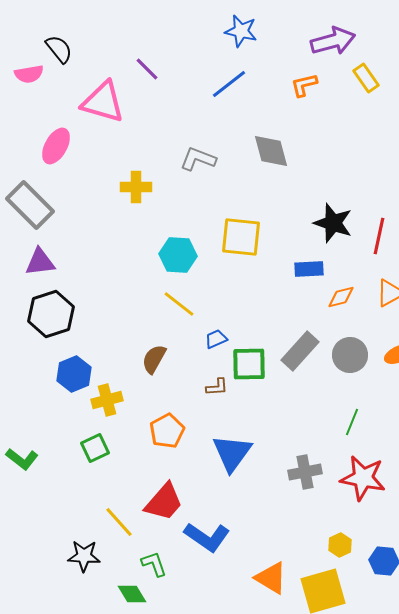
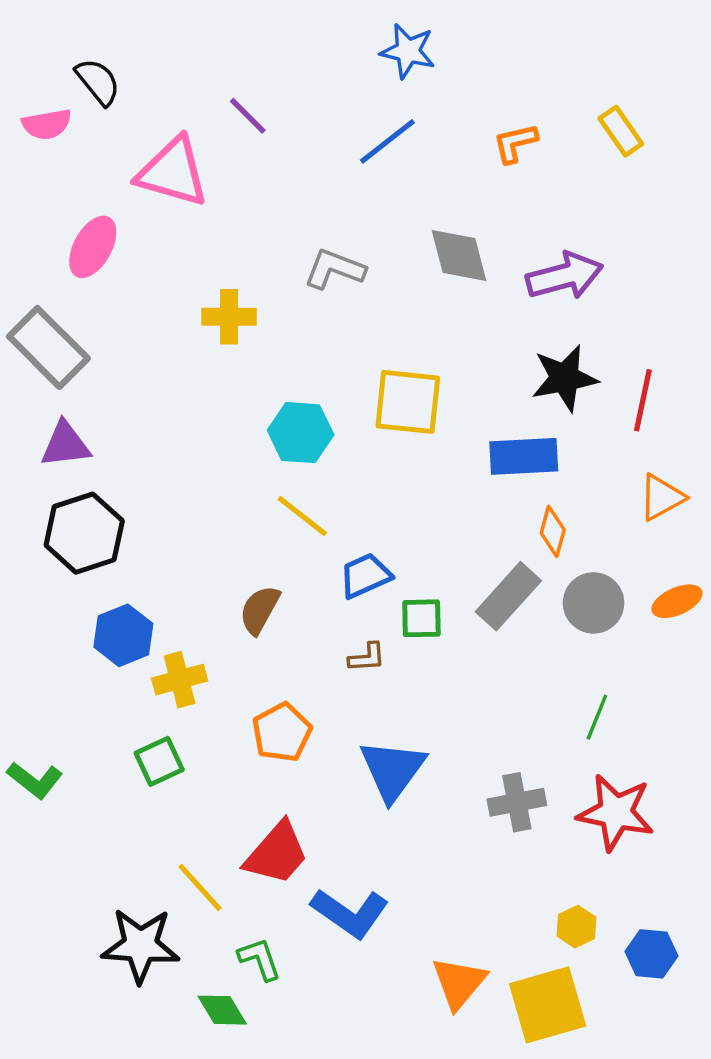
purple arrow: (333, 41) -> (565, 276), moved
black star: (333, 223) -> (565, 378), turned -30
blue rectangle: (309, 269) -> (524, 456), size x1.4
orange diamond: (341, 297) -> (553, 531), moved, turned -60
blue trapezoid: (216, 339) -> (365, 576), size x1.4
green square: (249, 364) -> (421, 618), size x0.7
black star: (84, 556) -> (140, 945), size x1.4
orange triangle: (271, 578) -> (459, 983), turned 39

